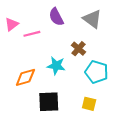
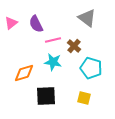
purple semicircle: (56, 17) -> (36, 24), moved
pink line: (32, 34) -> (53, 40), moved

